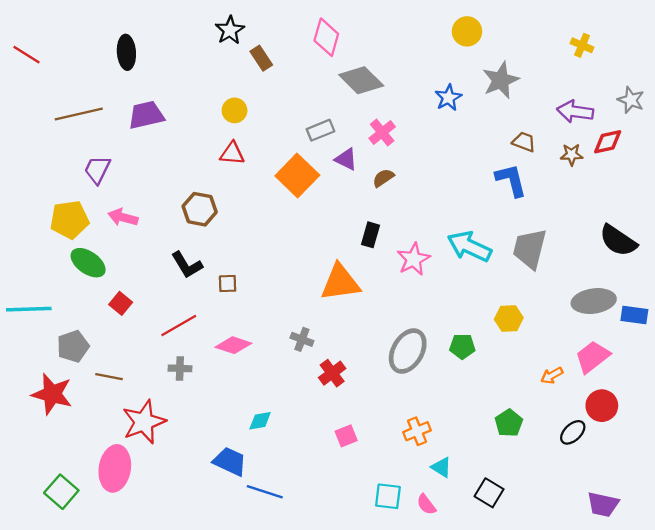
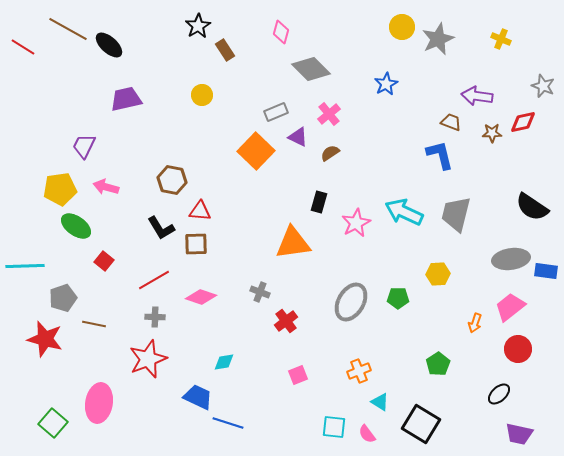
pink diamond: (326, 37) -> (281, 32), size x0.7
black ellipse: (126, 52) -> (109, 45), turned -44
gray star: (501, 80) -> (438, 39), moved
purple arrow: (575, 112) -> (477, 96), moved
brown line: (79, 114) -> (68, 29), moved, turned 42
red triangle: (232, 153) -> (200, 211), moved
brown square: (228, 284) -> (196, 244), size x1.4
orange arrow: (552, 375) -> (475, 323), turned -42
red star: (144, 422) -> (148, 359), moved
black ellipse: (573, 432) -> (499, 394), moved
black square: (489, 493) -> (421, 424), size x1.5

